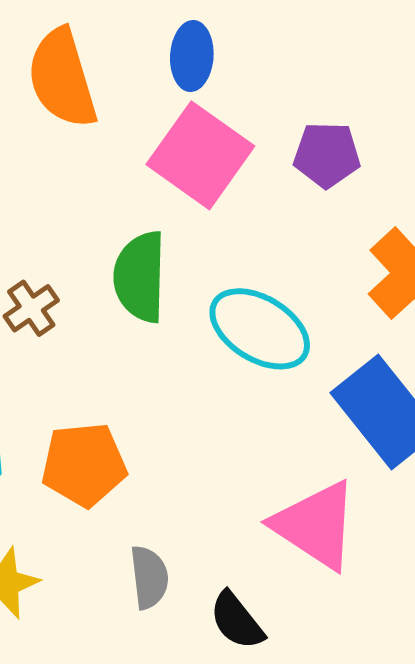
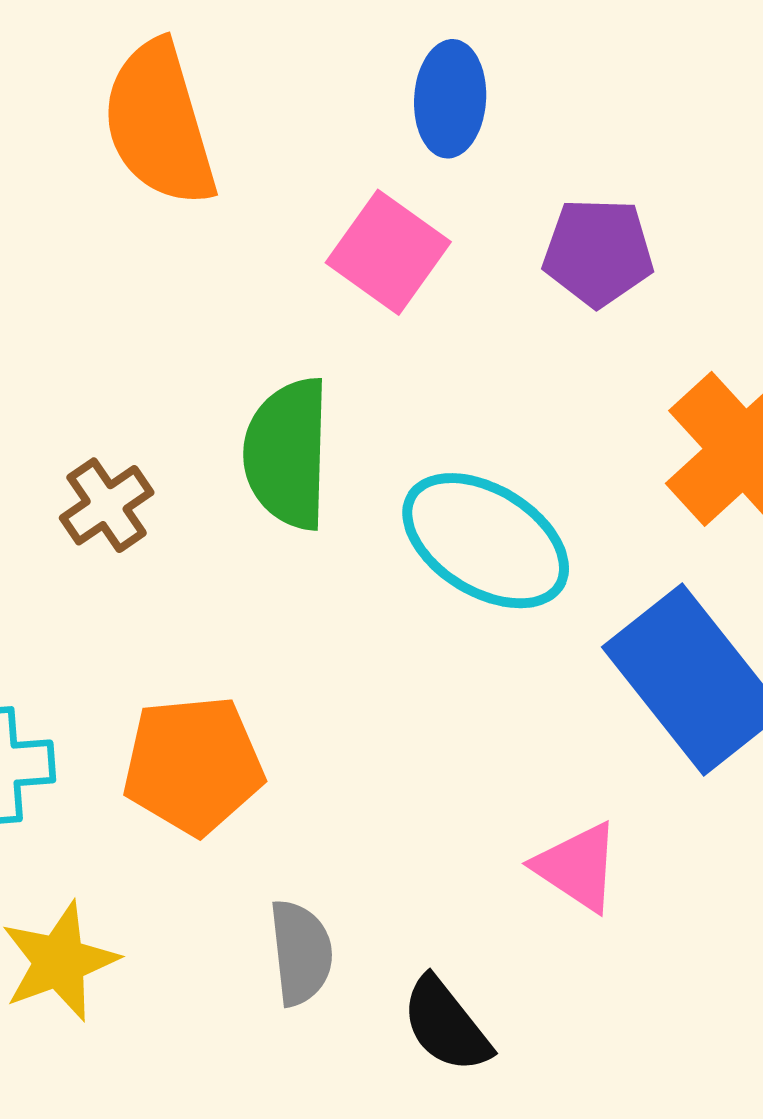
blue ellipse: (192, 56) -> (450, 99), moved
pink square: (200, 155) -> (388, 252), size x0.7
pink triangle: (316, 525) -> (577, 867), size x0.6

